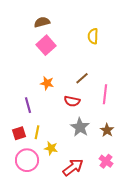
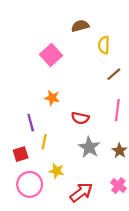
brown semicircle: (42, 22) -> (80, 26), moved
brown line: (82, 78) -> (114, 74), moved
yellow line: (37, 132) -> (44, 142), moved

